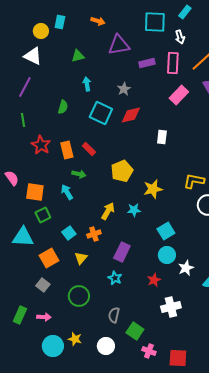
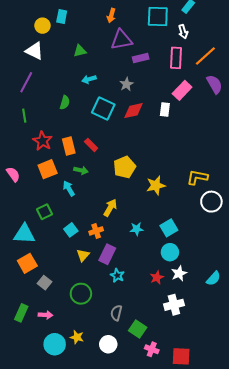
orange arrow: (98, 21) -> (111, 15), moved, turned 88
purple rectangle: (147, 63) -> (141, 58), moved
cyan arrow: (87, 84) -> (89, 79), turned -96
white rectangle: (162, 137) -> (165, 110), moved
orange square: (35, 192) -> (48, 169), moved, turned -30
cyan star: (134, 210) -> (137, 229), moved
purple rectangle: (122, 252) -> (107, 254), moved
orange square: (49, 258) -> (27, 263), moved
white star: (186, 268) -> (179, 273), moved

